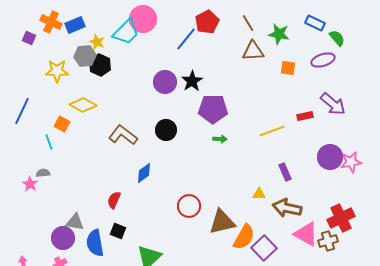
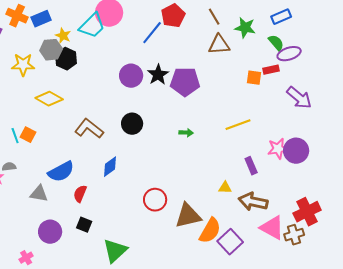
blue rectangle: (315, 23) -> (281, 17), turned -48
green semicircle: (337, 38) -> (276, 43), moved
orange square: (288, 68) -> (254, 78), moved
purple pentagon: (213, 109) -> (185, 82), moved
red rectangle: (305, 116) -> (271, 70), moved
orange square: (62, 124) -> (28, 135), moved
pink star: (351, 162) -> (278, 149), moved
gray triangle: (75, 222) -> (39, 194), moved
purple circle: (63, 238) -> (50, 232), moved
blue semicircle: (95, 243) -> (61, 172), moved, turned -108

